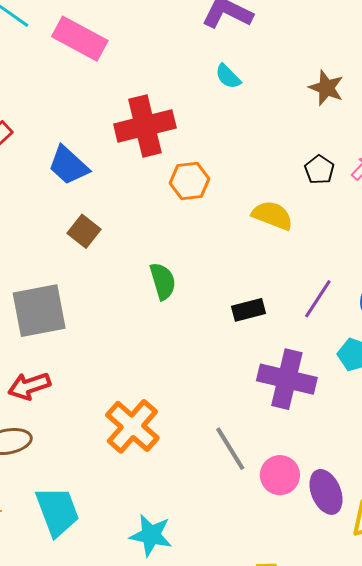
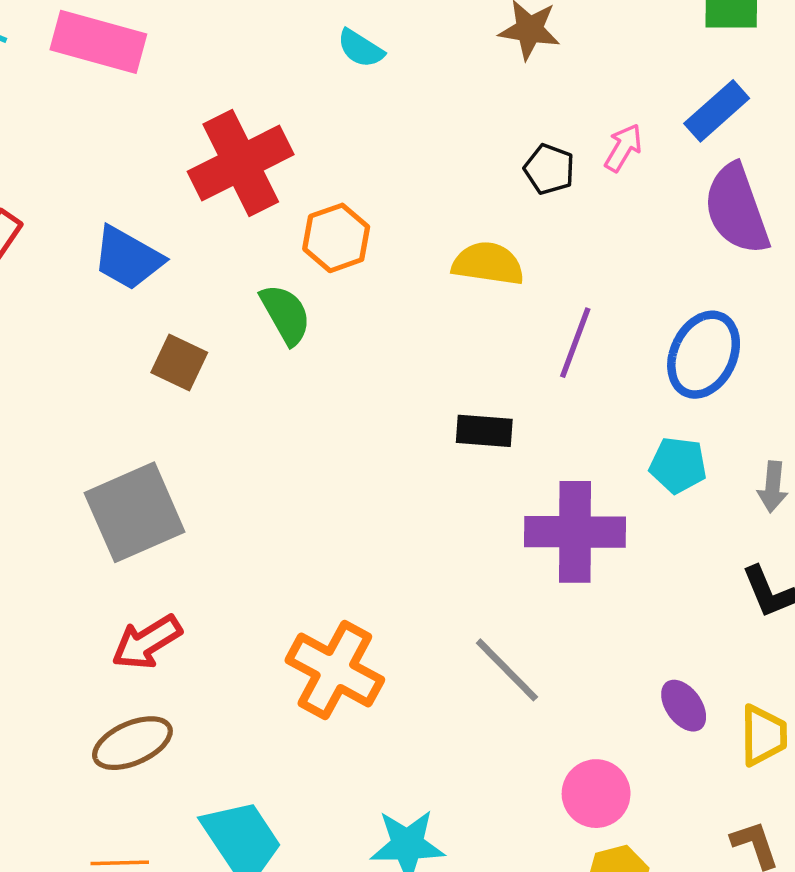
green semicircle: (163, 281) -> (286, 314), moved
purple line: (318, 299) -> (575, 343), moved
black rectangle: (248, 310) -> (484, 431), turned 32
pink circle: (280, 475) -> (596, 794), moved
purple ellipse: (326, 492) -> (684, 706), size x0.7

